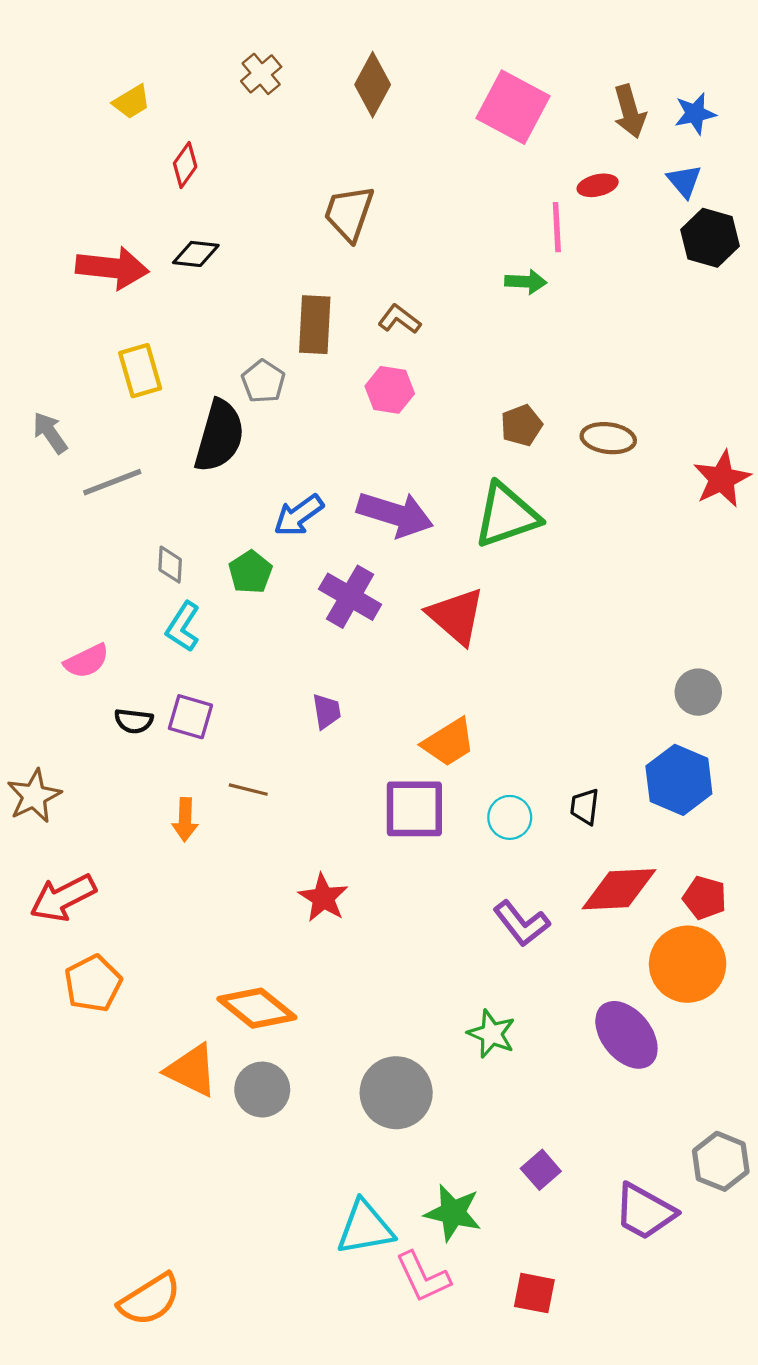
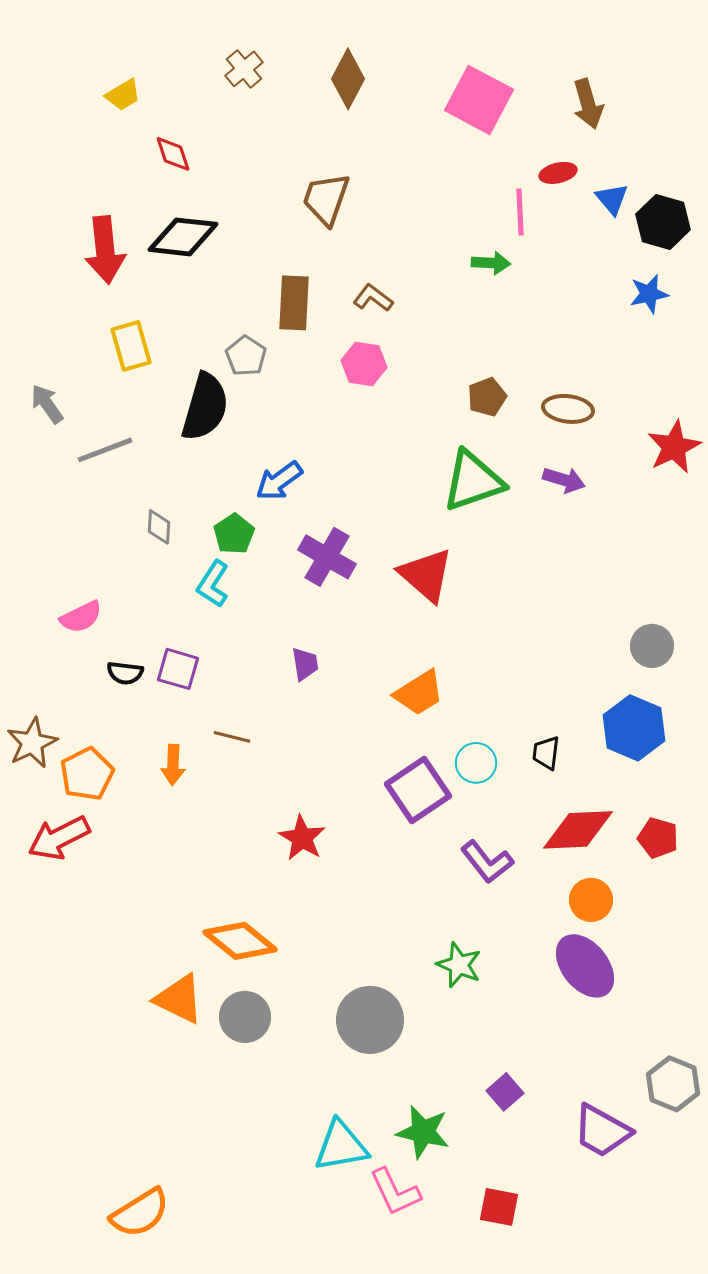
blue star: (695, 114) -> (649, 294), moved
red diamond: (185, 165) -> (173, 154), turned -54
blue triangle: (684, 181) -> (612, 199), moved
black diamond: (196, 254) -> (183, 237), size x1.6
red arrow: (112, 268) -> (105, 250), turned 78
purple arrow: (395, 514) -> (564, 480), moved, size x0.6
cyan L-shape: (183, 627) -> (213, 584), moved
purple square: (414, 809) -> (418, 790), moved, turned -34
orange circle: (688, 964) -> (591, 900), moved, size x0.6
orange pentagon: (93, 983) -> (87, 774), moved

